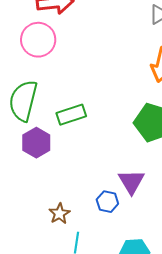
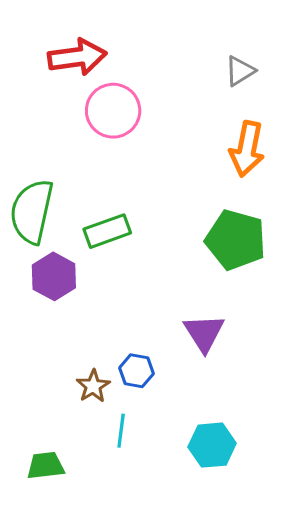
pink circle: (38, 40) -> (113, 111), moved
blue hexagon: (107, 202) -> (136, 371), moved

